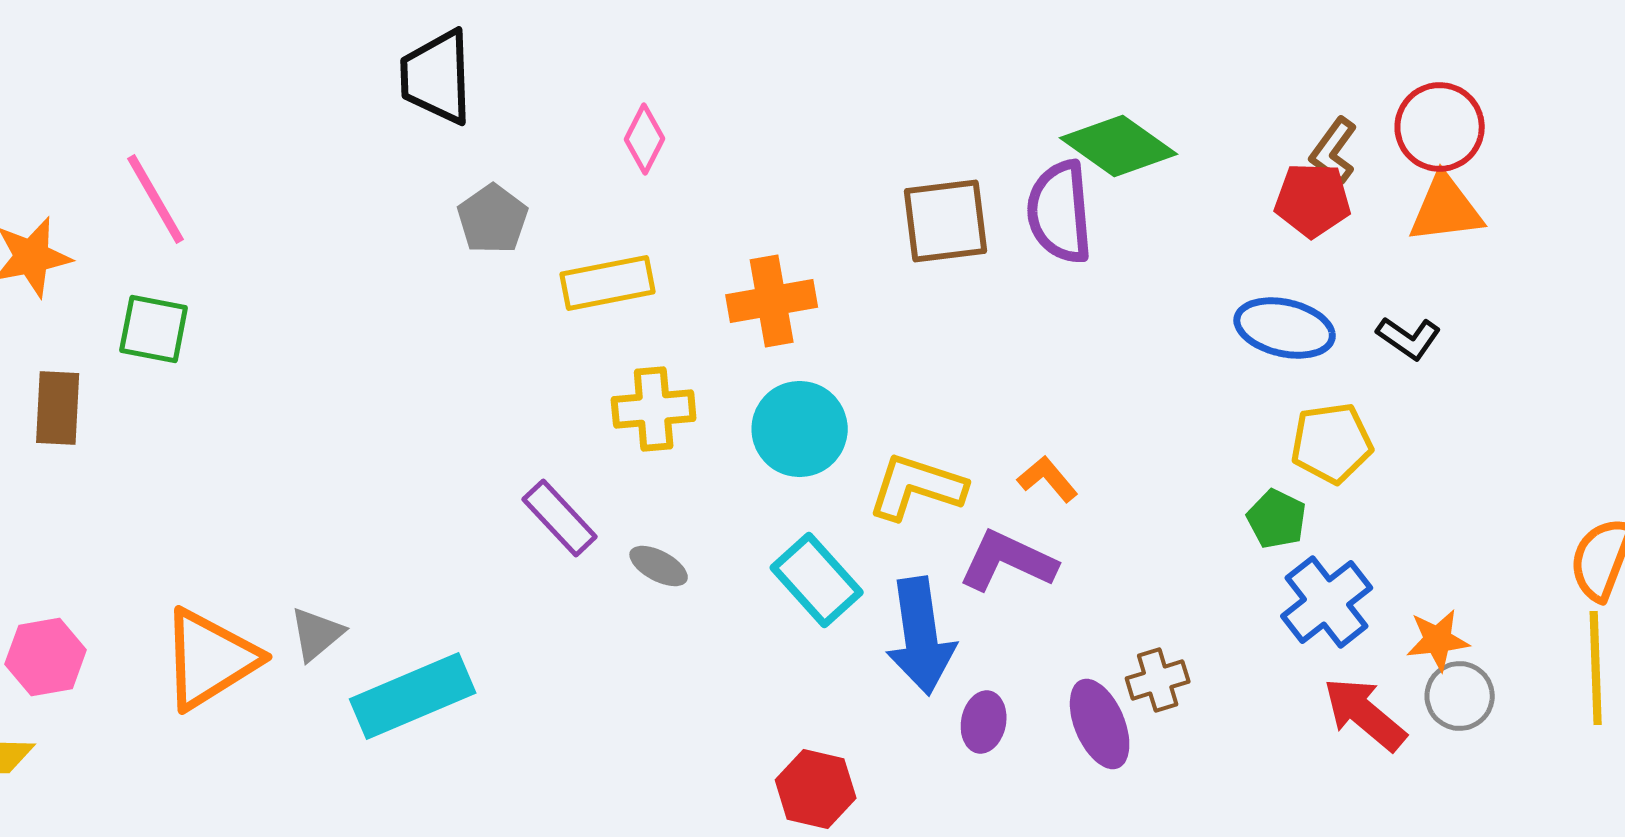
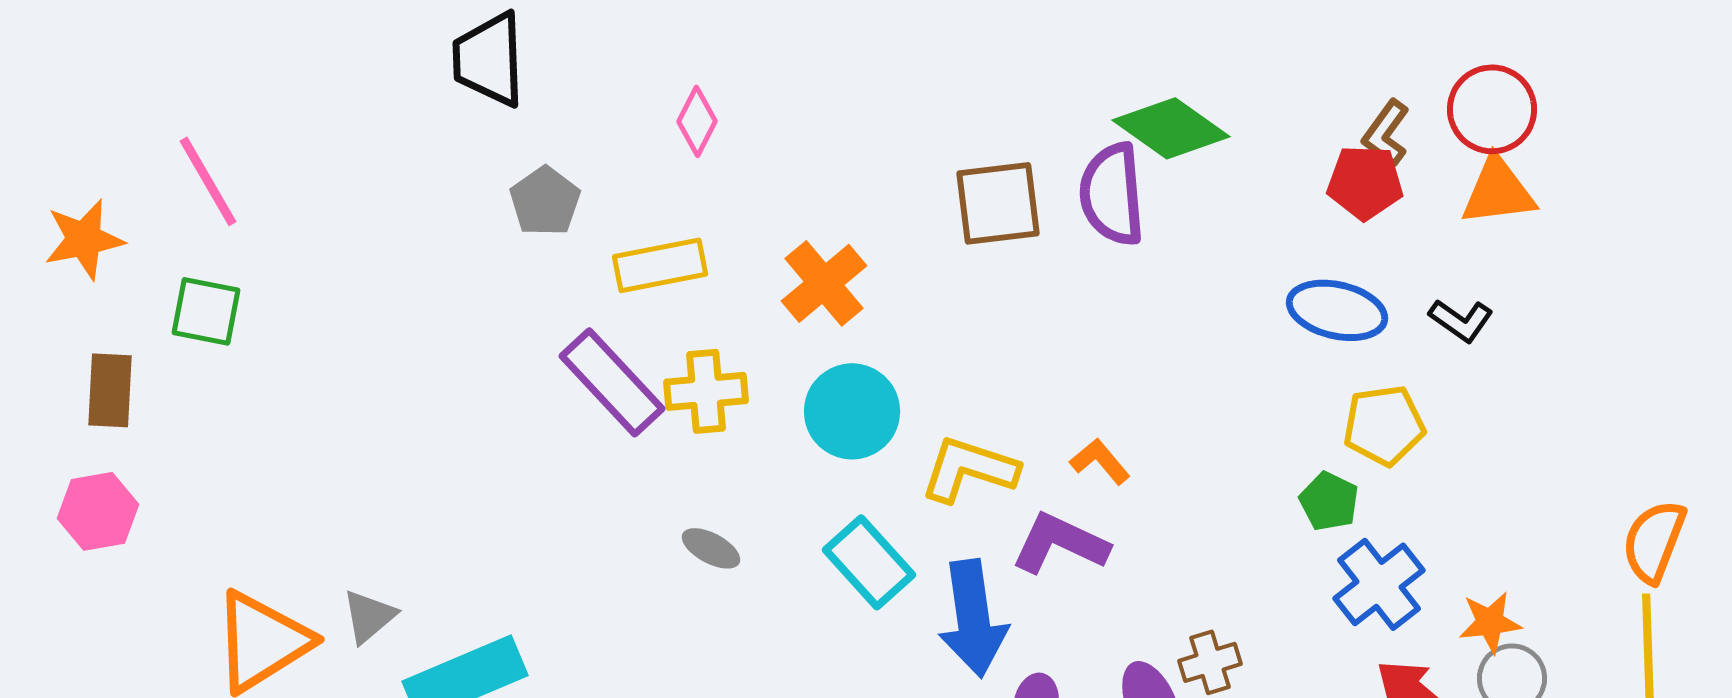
orange cross: (772, 301) -> (824, 283), turned -30
purple rectangle: (560, 518) -> (612, 382), moved, size x1.4
pink hexagon: (46, 657) -> (98, 511), moved

